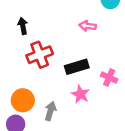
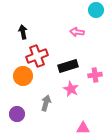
pink cross: (109, 77) -> (95, 75), turned -32
orange circle: (23, 100) -> (23, 76), moved

